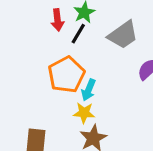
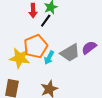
gray trapezoid: (123, 35) -> (70, 53), moved
yellow star: (84, 113) -> (20, 58), moved, size x1.5

